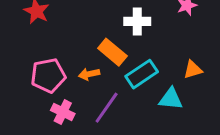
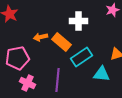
orange arrow: (89, 74) -> (40, 37), moved
purple line: (107, 108) -> (57, 80), turned -30

